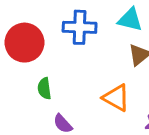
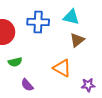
green semicircle: (44, 88) -> (15, 62), turned -96

